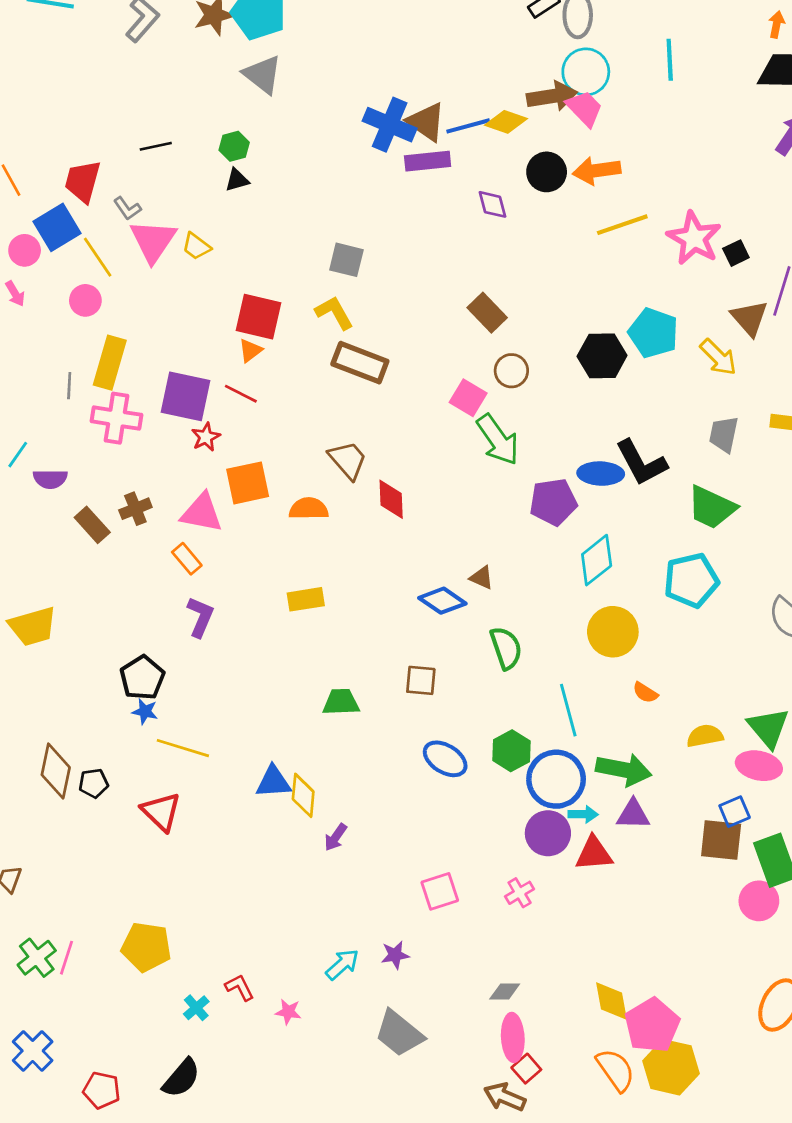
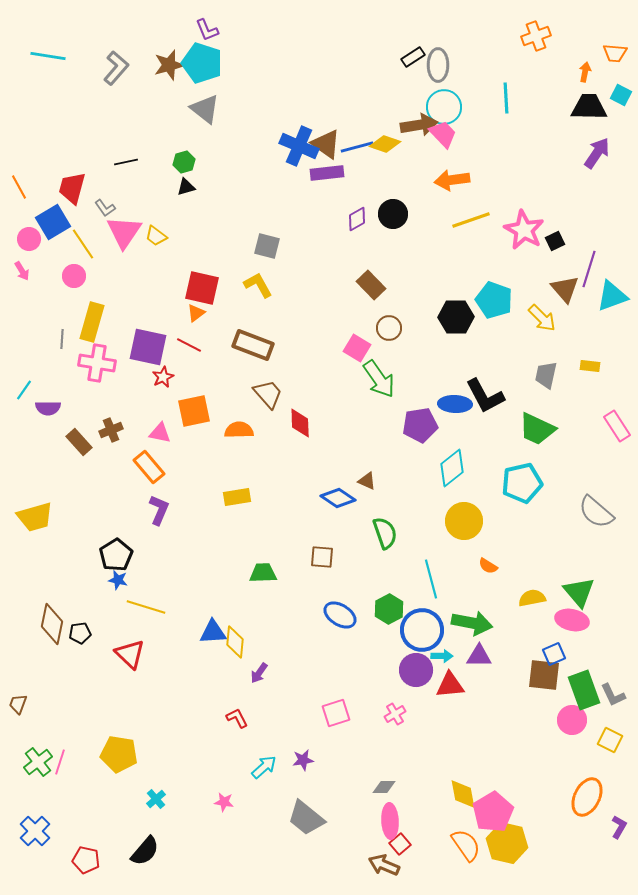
black circle: (547, 172) -> (393, 214), moved
purple diamond: (492, 204) -> (357, 219), moved, turned 75
brown rectangle: (360, 363) -> (253, 345), moved
pink triangle: (202, 513) -> (160, 433), size x0.7
orange rectangle: (187, 559) -> (149, 467), size x1.4
red L-shape: (240, 987) -> (237, 718), moved

